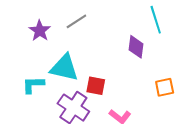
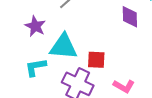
purple star: (40, 31) -> (35, 26), moved

